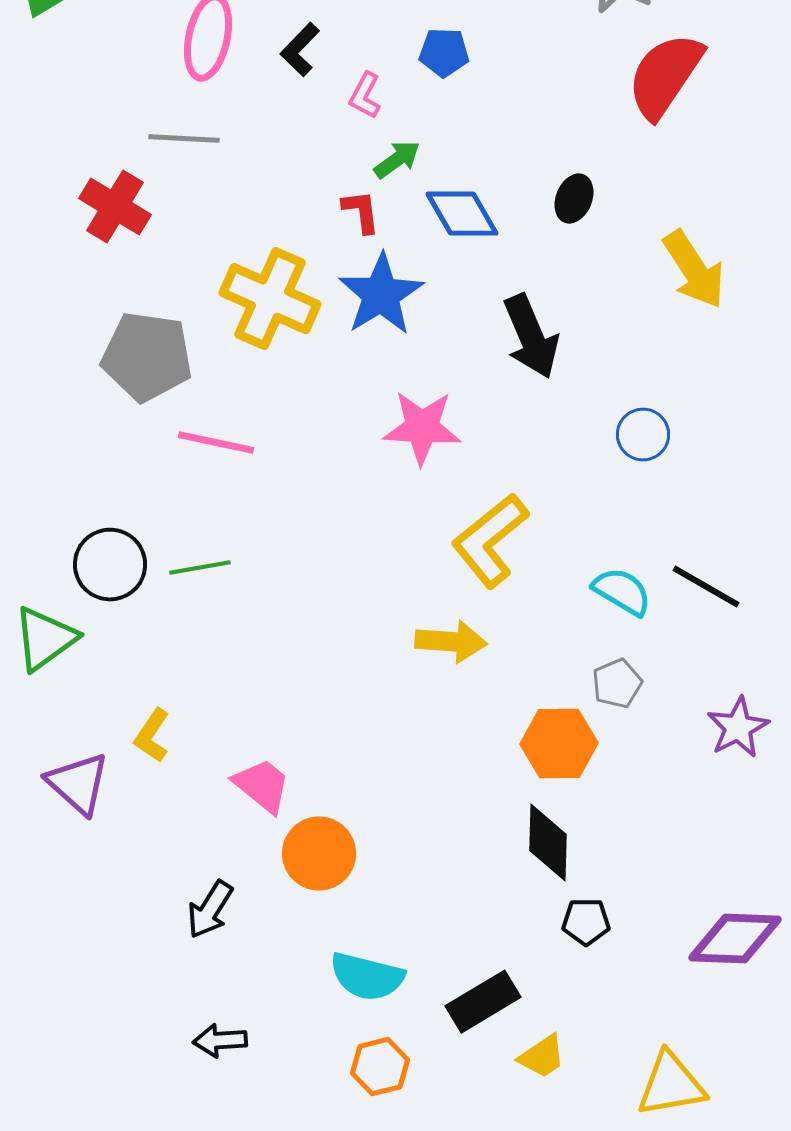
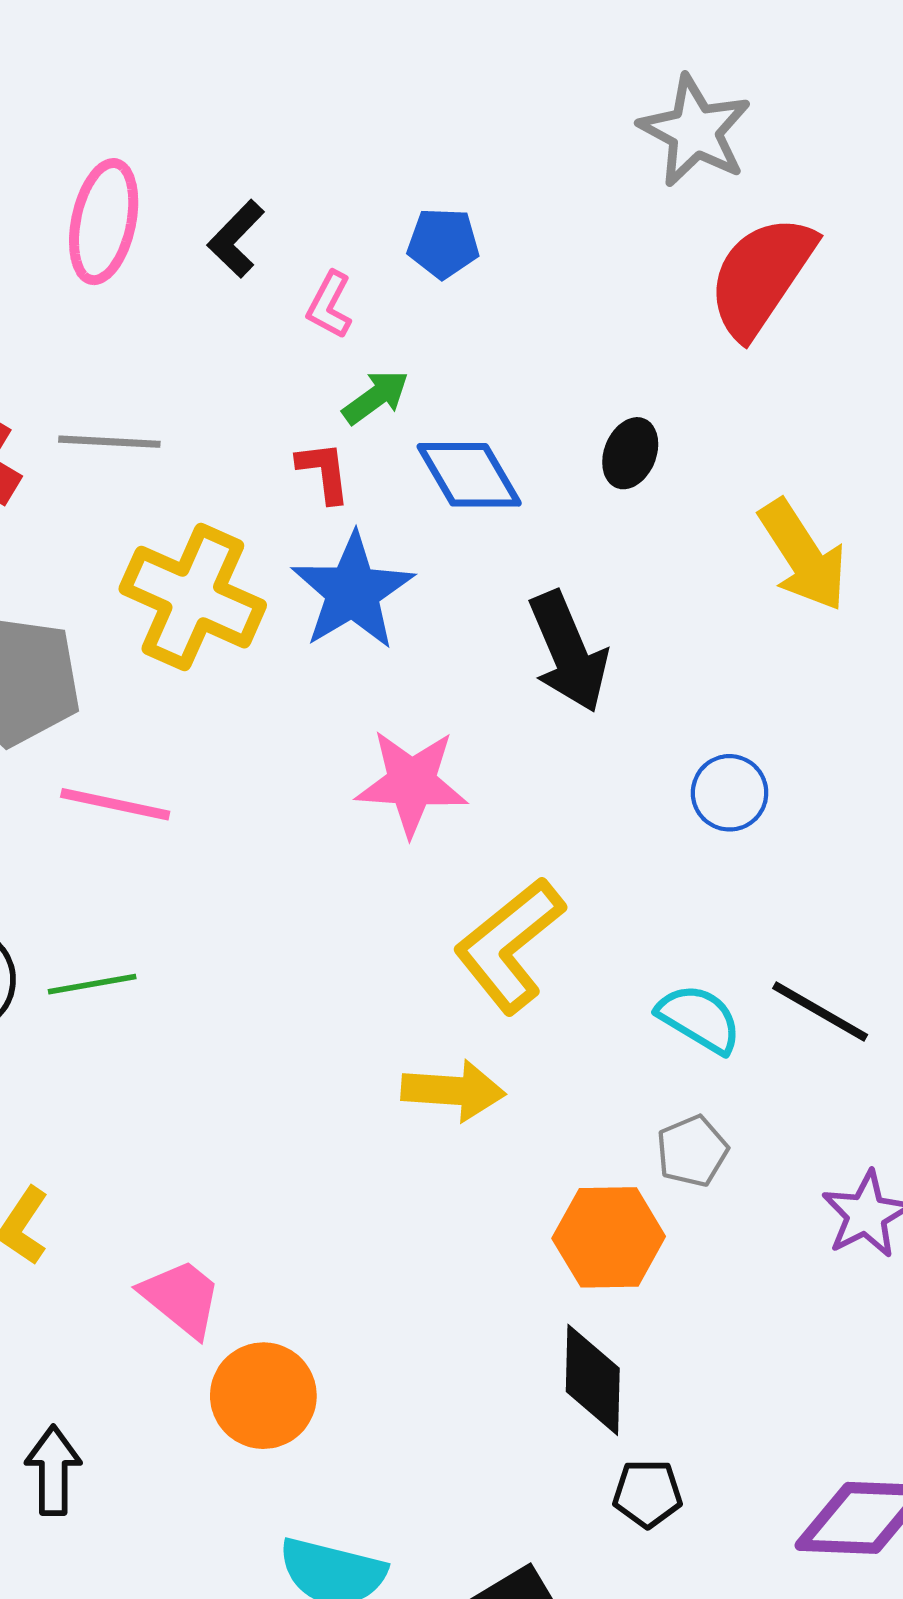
gray line: (184, 139) -> (109, 442), moved
black arrow: (210, 910) -> (53, 1470), moved, turned 148

